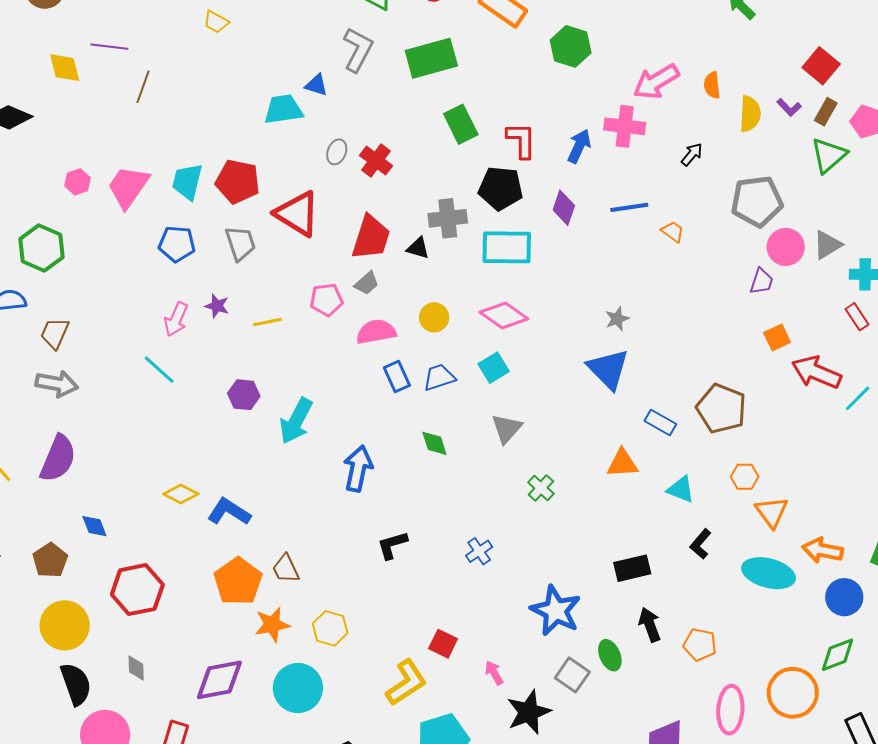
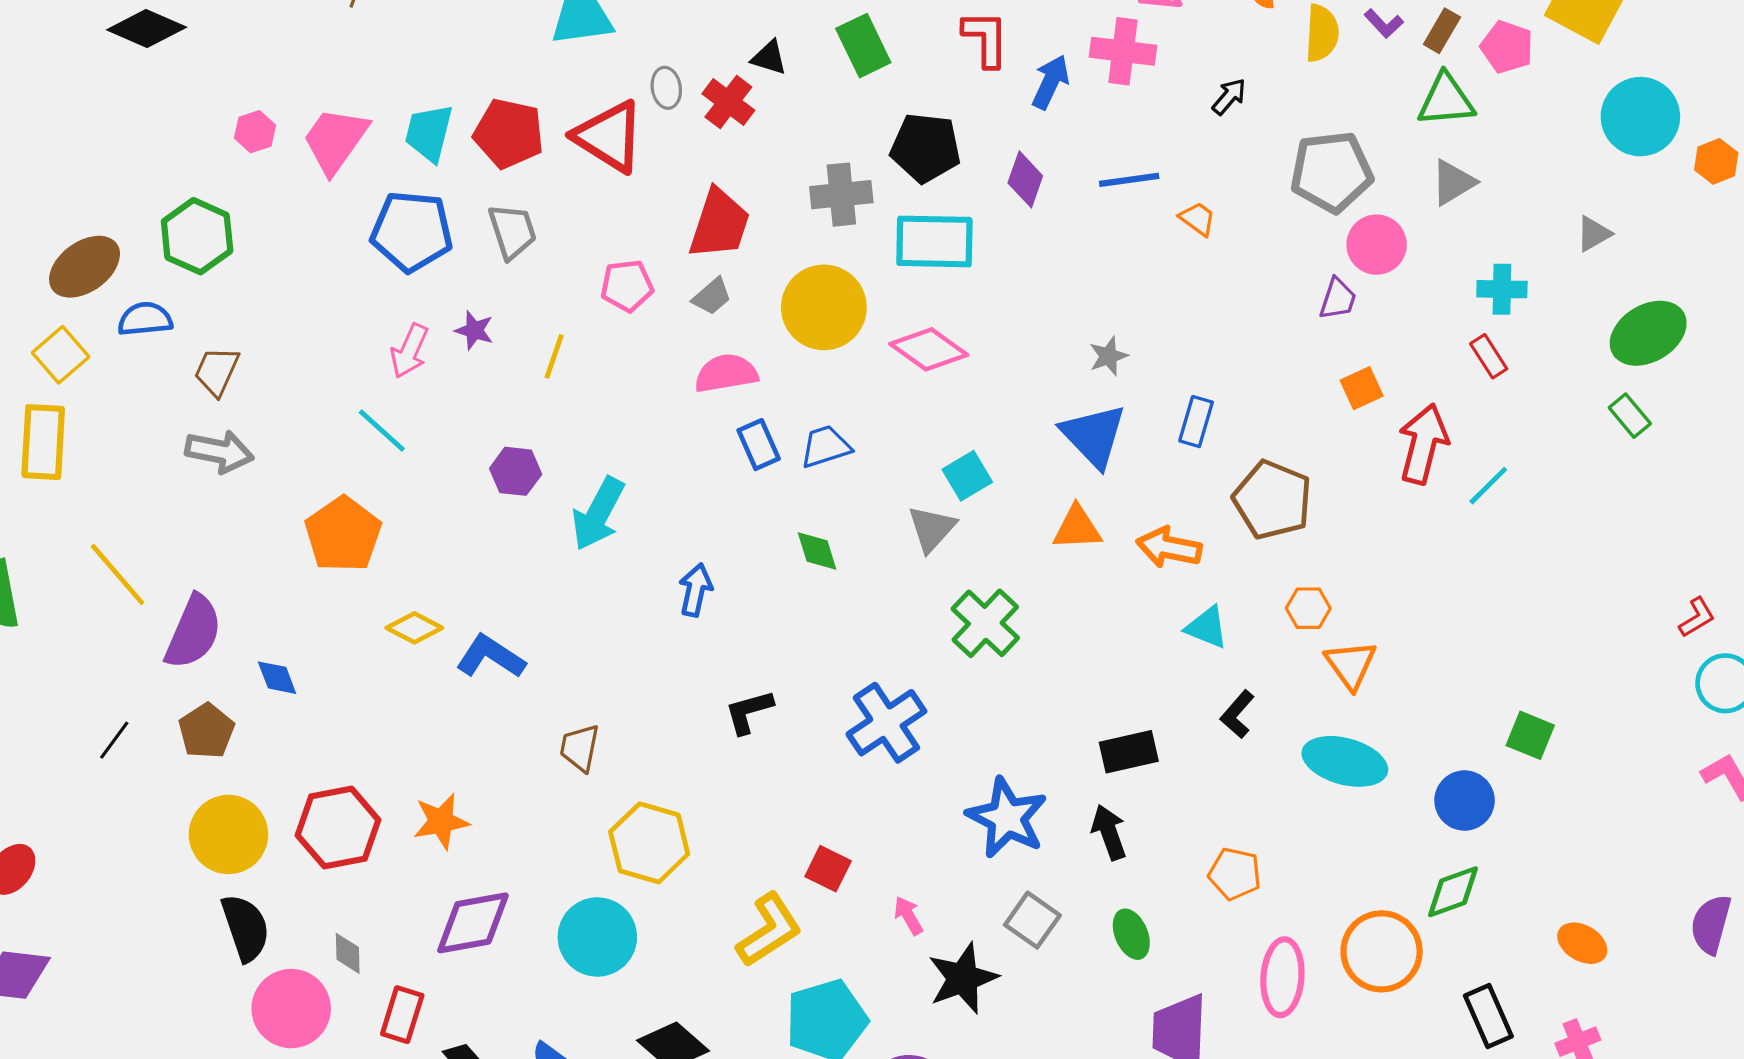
red L-shape: (521, 140) -> (986, 39), moved
gray ellipse: (337, 152) -> (666, 88), turned -30
green triangle: (829, 155) -> (1446, 100), turned 36
red triangle: (297, 214) -> (609, 136), moved
blue pentagon: (177, 244) -> (412, 231), size x1.4
gray triangle: (827, 245) -> (1453, 182), moved
black triangle: (418, 248) -> (769, 58), moved
pink pentagon: (326, 300) -> (627, 286), moved
yellow circle: (434, 317) -> (824, 307), moved, size x1.8
yellow line: (267, 322) -> (554, 356), turned -60
cyan square: (494, 368) -> (967, 476), moved
red arrow: (816, 372) -> (1423, 444), turned 81
blue rectangle: (660, 422) -> (1196, 422), moved, turned 76
purple semicircle: (58, 458) -> (193, 632), moved
orange triangle: (622, 463) -> (1077, 528), moved
blue arrow: (358, 469) -> (696, 590), size x0.7
green cross: (541, 488) -> (985, 623), size x1.6
orange arrow: (823, 550) -> (1169, 547), moved
blue cross: (479, 551) -> (886, 723), size x1.8
brown trapezoid: (286, 569) -> (580, 748), turned 36
orange pentagon: (238, 581) -> (343, 534), moved
red hexagon: (137, 590) -> (338, 828), moved
orange star: (272, 625) -> (441, 821), moved
black arrow: (650, 625) -> (1109, 832), moved
yellow hexagon: (330, 628) -> (649, 843), size x1.4
green ellipse: (610, 655) -> (1131, 934), moved
gray diamond: (136, 668) -> (348, 953), moved

